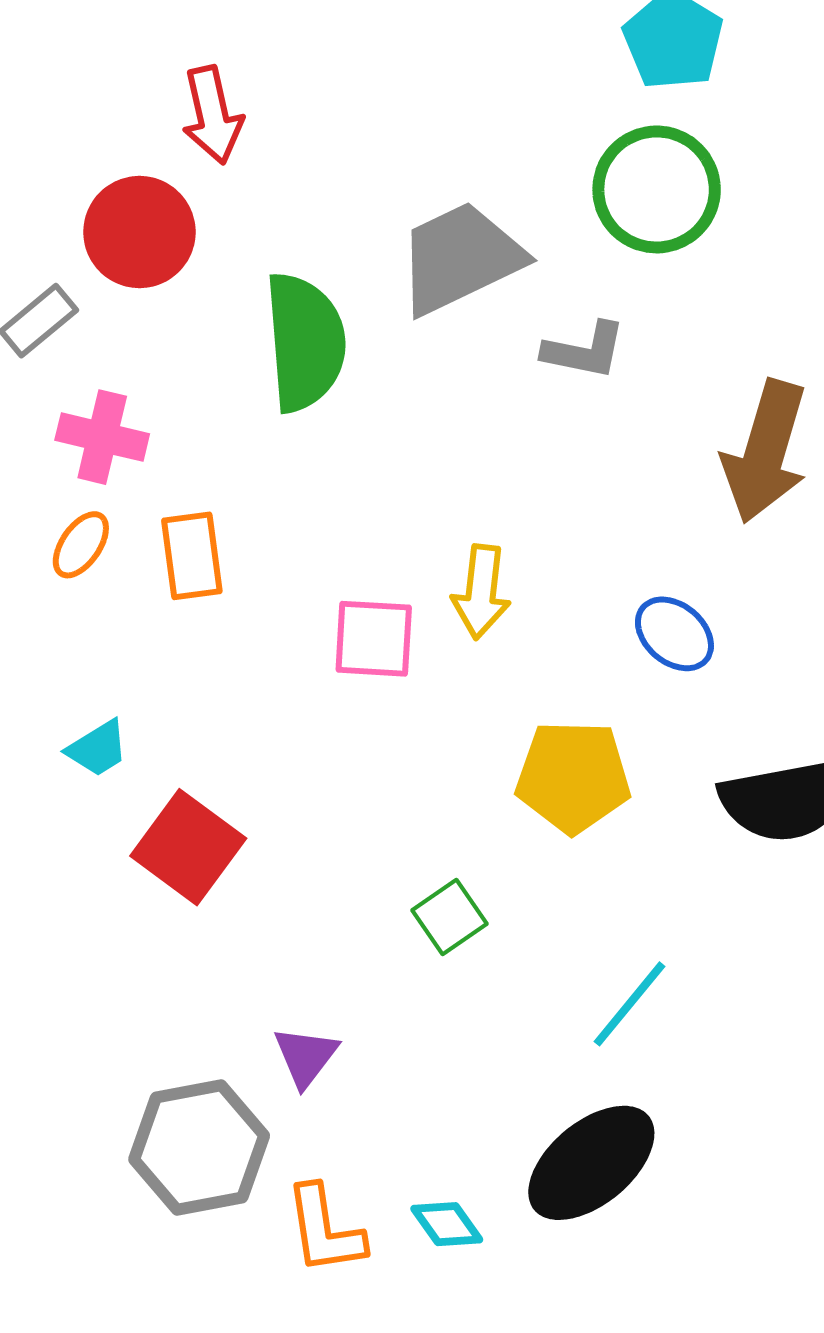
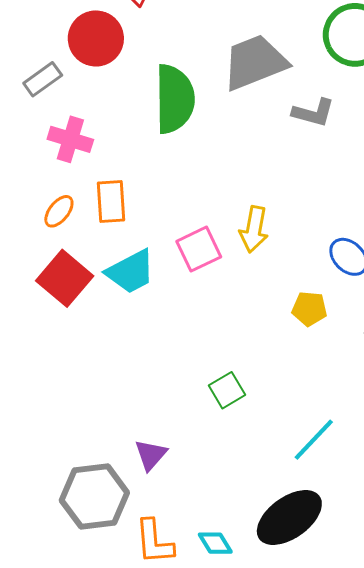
orange ellipse: (81, 545) -> (59, 211), moved
pink square: (374, 639) -> (199, 249), turned -33
cyan trapezoid: (98, 748) -> (131, 272), moved, size x1.6
yellow pentagon: (573, 777) -> (309, 309), moved, size x0.6
red square: (188, 847) -> (65, 278), moved

